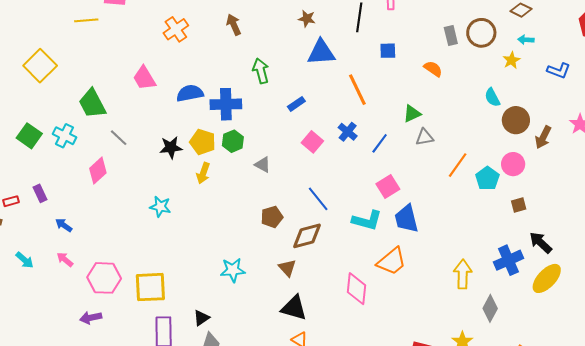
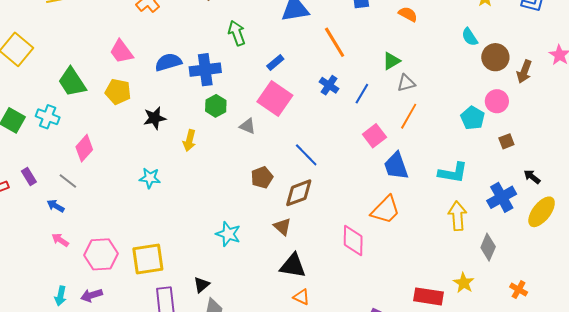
gray line: (119, 138) -> (68, 181), moved
yellow pentagon: (203, 142) -> (118, 92), moved
pink square: (312, 142) -> (275, 99), moved, size x1.6
orange line: (458, 165) -> (409, 116), moved
cyan L-shape: (367, 220) -> (453, 173), moved
black arrow: (541, 243) -> (532, 177), size x0.7
cyan arrow: (25, 260) -> (60, 296), moved, turned 66
cyan star: (233, 270) -> (228, 234), turned 30

